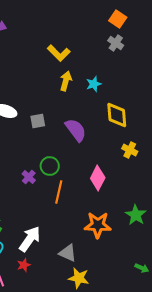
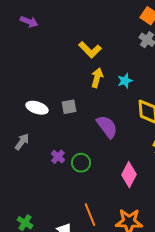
gray square: (38, 121) -> (69, 107), moved
purple cross: (29, 177) -> (58, 157), moved
orange line: (59, 192) -> (90, 215), moved, turned -35

